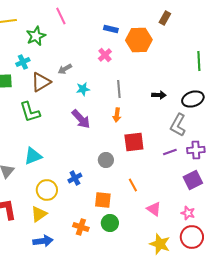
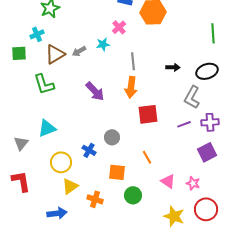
gray arrow: (65, 69) -> (79, 51), moved
cyan star: (83, 89) -> (103, 44), moved
orange arrow: (117, 115) -> (131, 87), size x1.5
gray circle: (106, 160) -> (112, 137), moved
blue cross: (75, 178) -> (89, 150), turned -32
pink star: (188, 213) -> (193, 183), moved
yellow triangle: (39, 214) -> (70, 186), moved
green circle: (110, 223) -> (133, 195), moved

